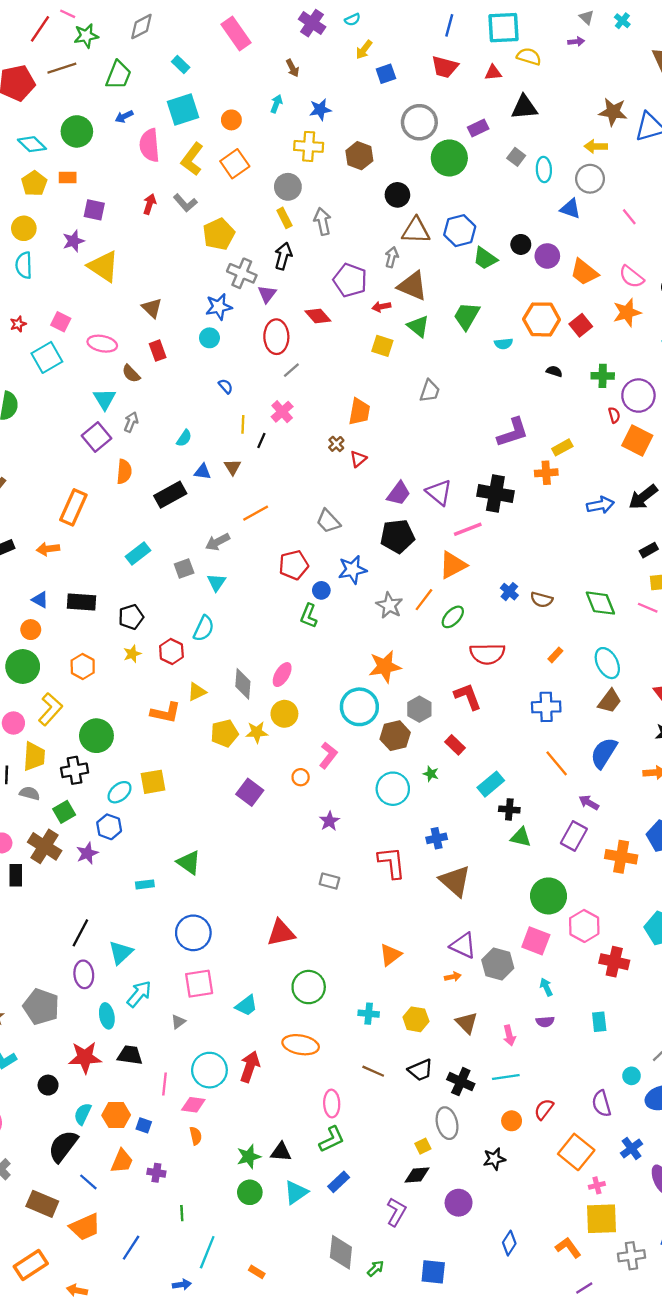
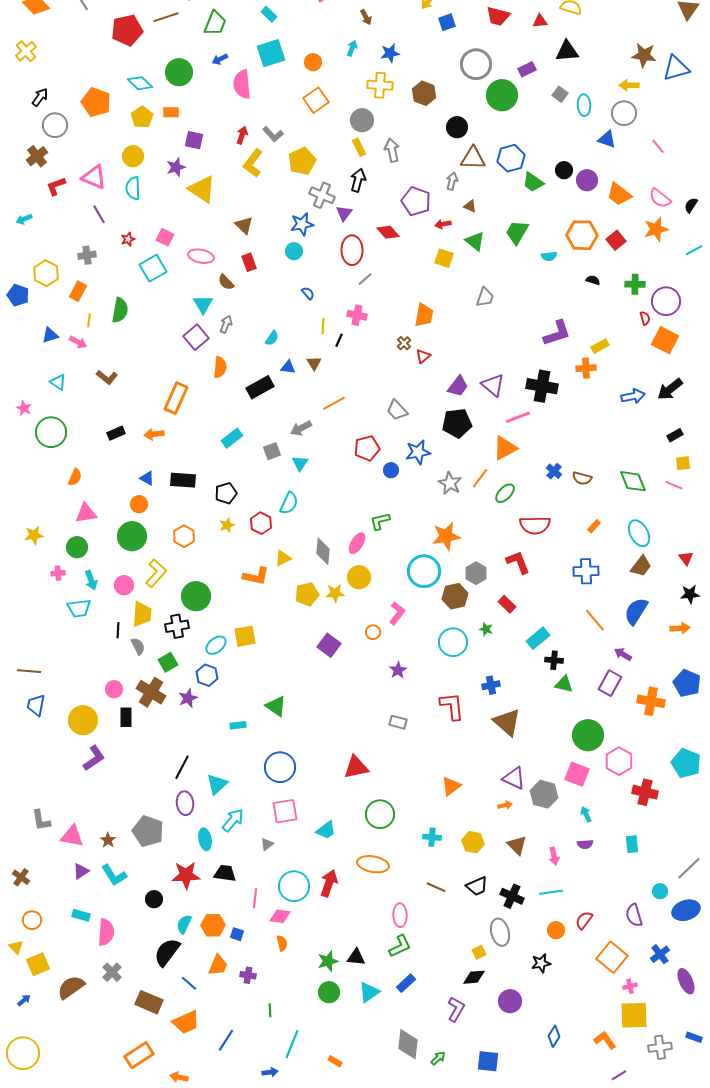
yellow L-shape: (192, 159) -> (253, 163), moved
brown triangle: (412, 286) -> (470, 206), size x0.5
pink cross: (282, 412) -> (357, 315), turned -36
green L-shape: (309, 616) -> (380, 521), moved, turned 55
gray semicircle: (30, 793) -> (138, 646), turned 48

